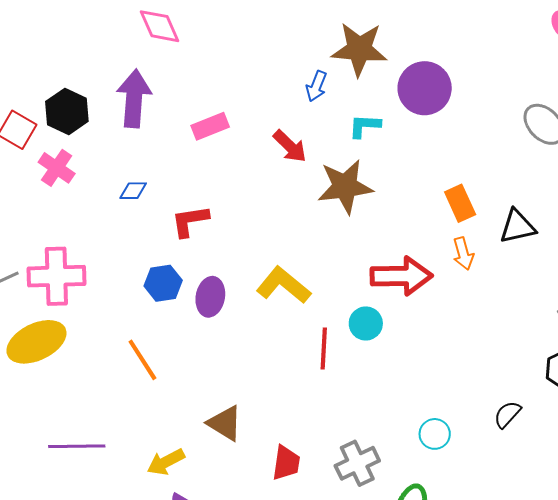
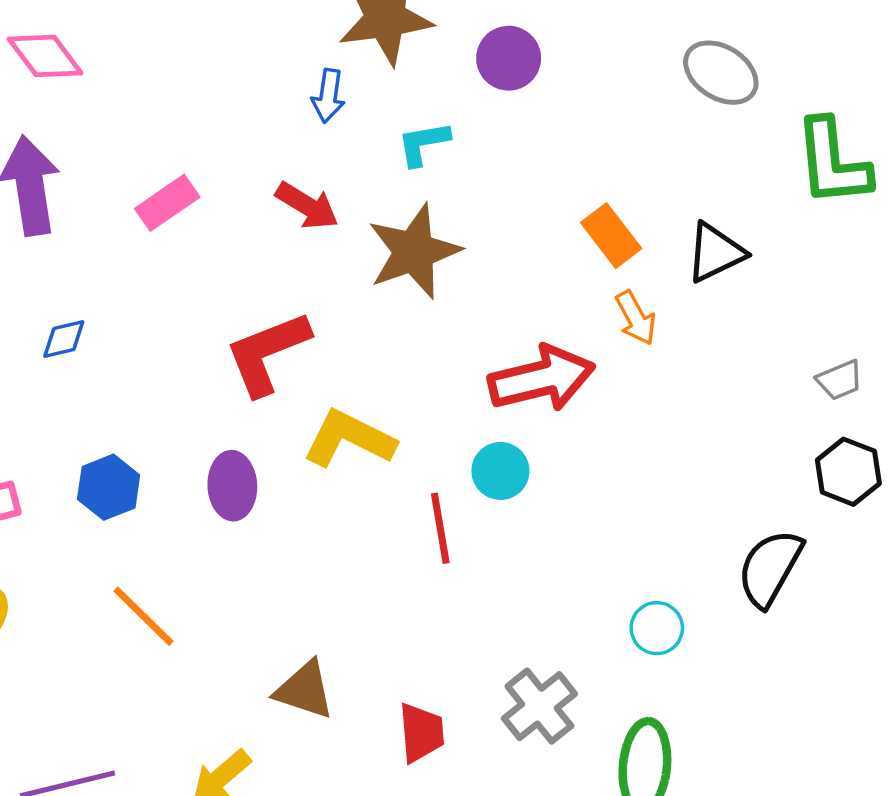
purple circle: (425, 88) -> (509, 58), size x0.7
red L-shape: (190, 221) -> (267, 353), moved, size x1.4
blue hexagon: (163, 283) -> (109, 487), moved
black semicircle: (507, 414) -> (770, 568), size x1.6

